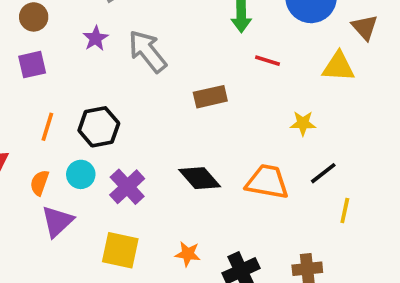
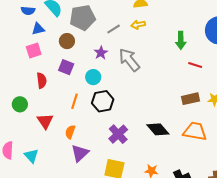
purple square: (32, 65) -> (66, 67), turned 35
brown rectangle: (210, 97) -> (190, 99), moved
cyan circle: (81, 174) -> (93, 77), moved

